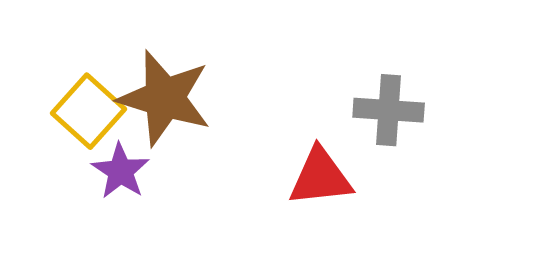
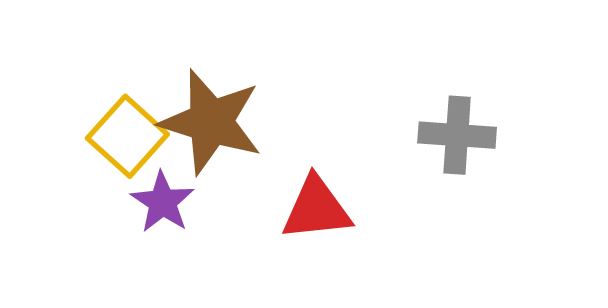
red triangle: (321, 177) -> (316, 209), moved

